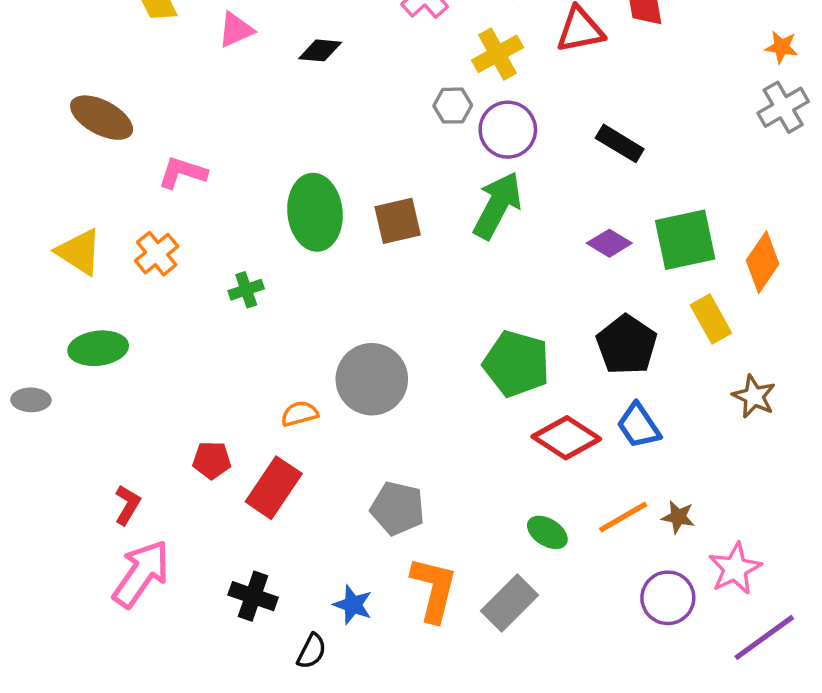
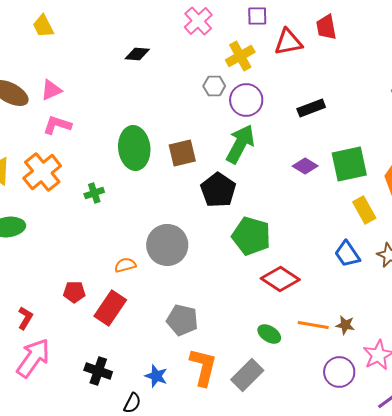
pink triangle: (236, 30) -> (51, 90), moved
black rectangle: (620, 143) -> (311, 108), turned -52
orange cross: (157, 254) -> (42, 172), size x1.5
black pentagon: (627, 345) -> (218, 190), moved
blue trapezoid: (639, 426) -> (347, 254), moved
orange line: (623, 517) -> (313, 325), turned 40

